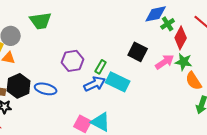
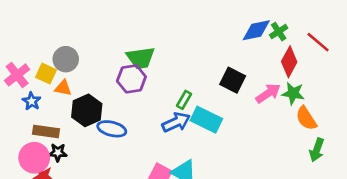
green trapezoid: (41, 21) -> (141, 58), moved
green cross: (168, 24) -> (279, 32), moved
purple hexagon: (73, 61) -> (131, 79), moved
black hexagon: (19, 86) -> (87, 110), moved

